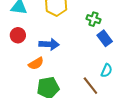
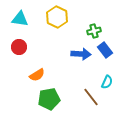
green cross: (93, 19) -> (94, 31), turned -32
blue arrow: (49, 44) -> (81, 54), moved

